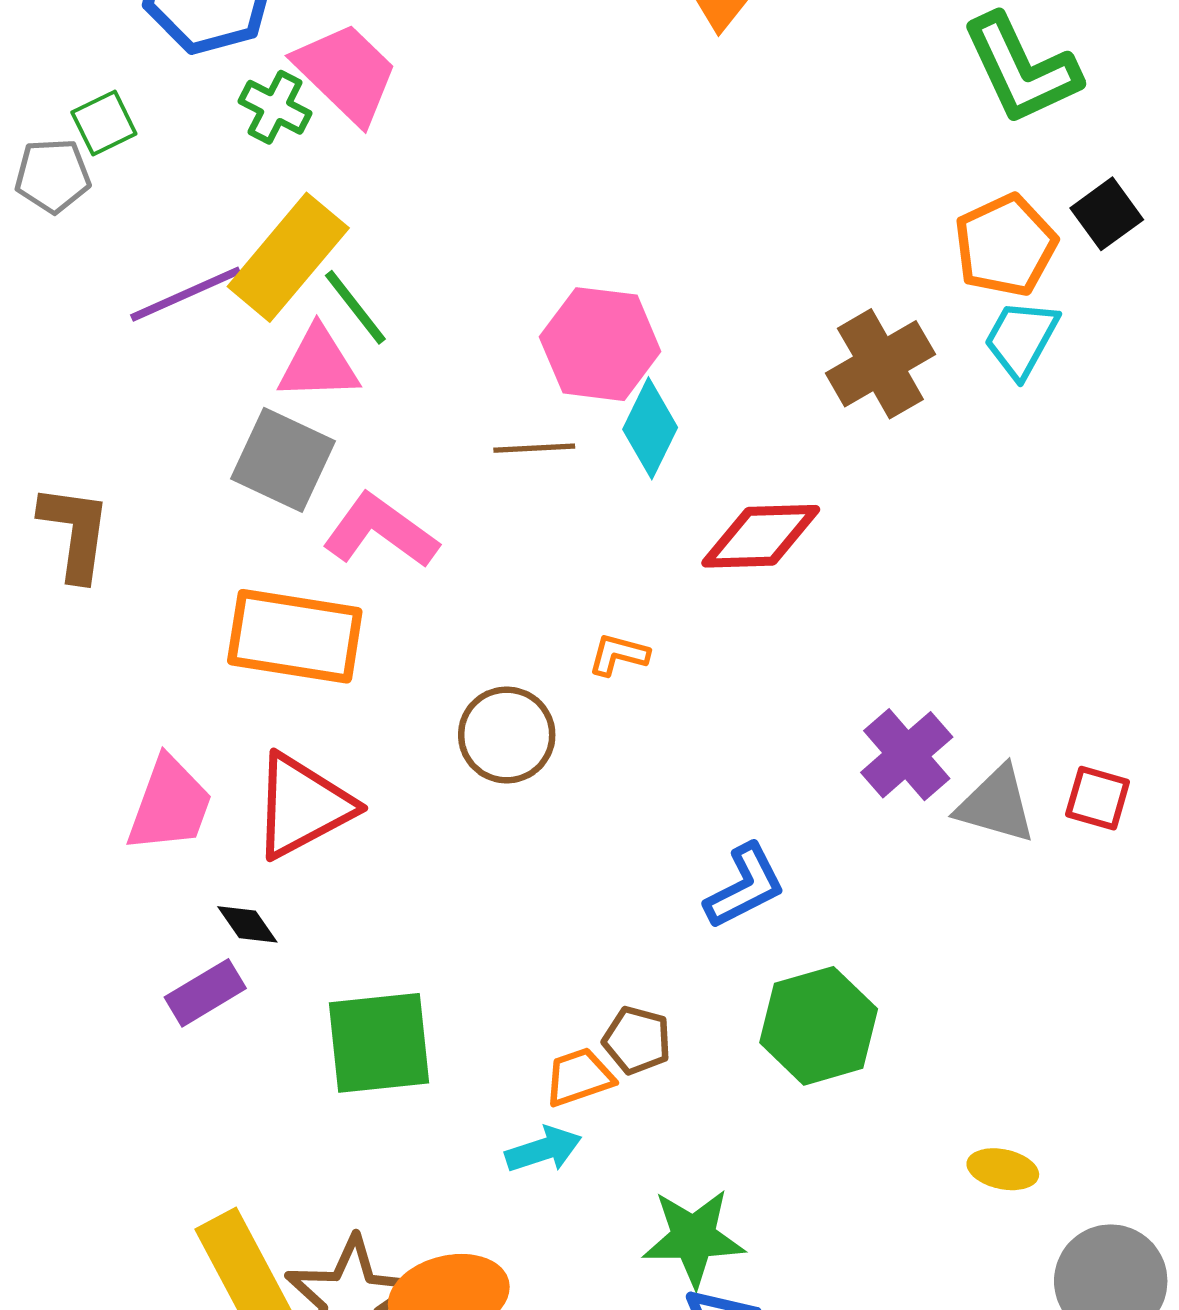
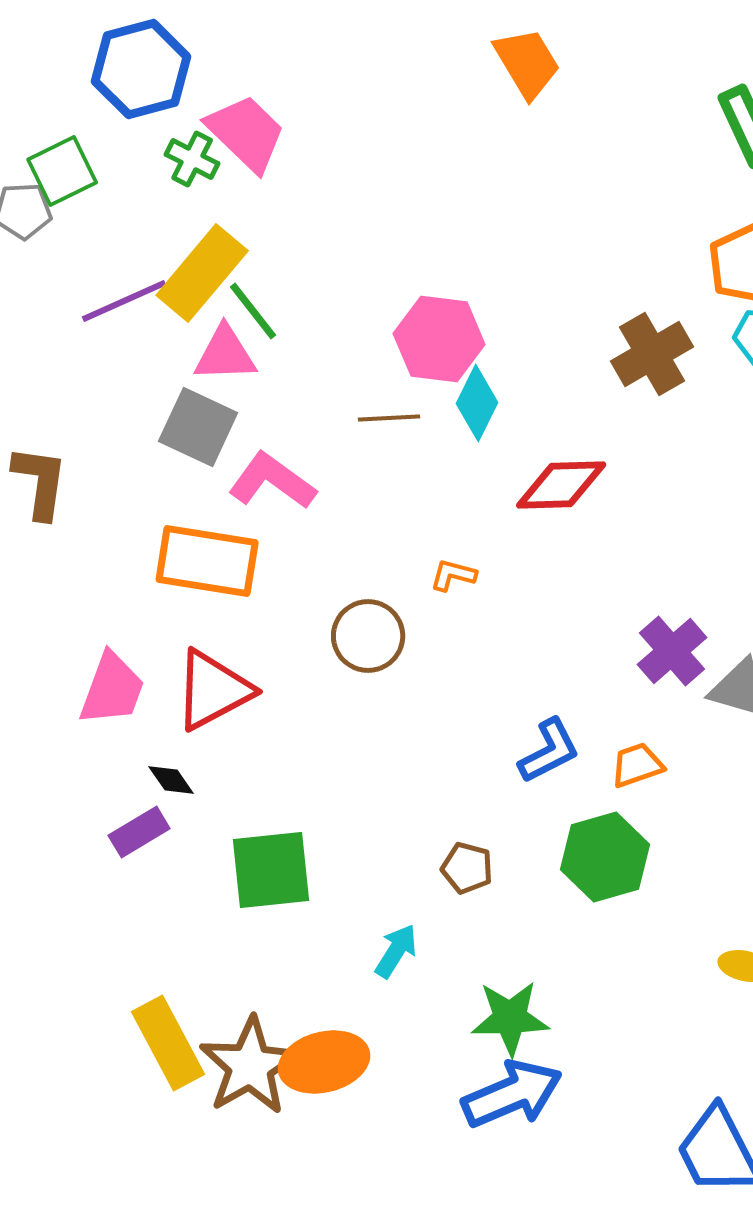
green square: (104, 123) -> (62, 171), size x1.4
orange trapezoid: (579, 1077) -> (637, 765), moved
cyan arrow: (544, 1149) -> (396, 951), turned -40

